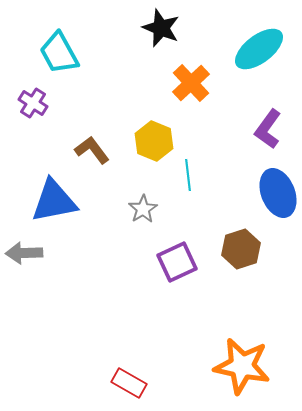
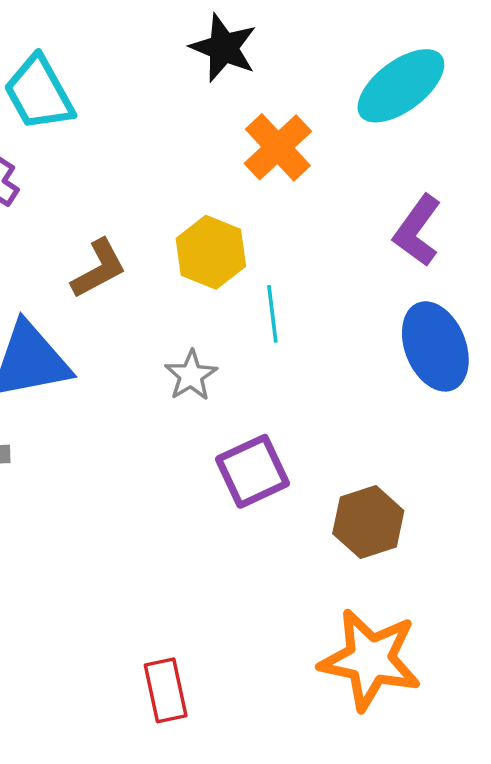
brown L-shape: (92, 150) -> (99, 269), turned 99
brown hexagon: (241, 249) -> (368, 522), moved
red rectangle: (129, 383) -> (166, 690), turned 48

